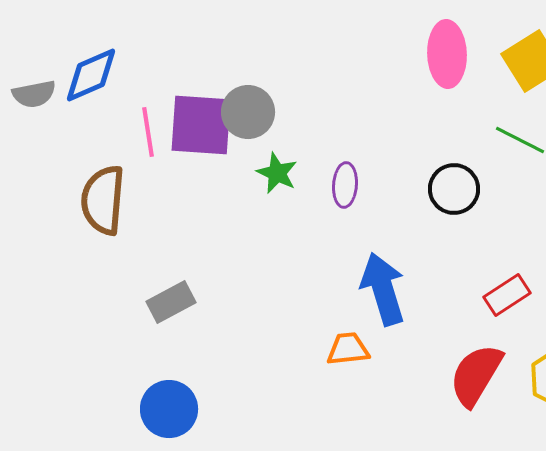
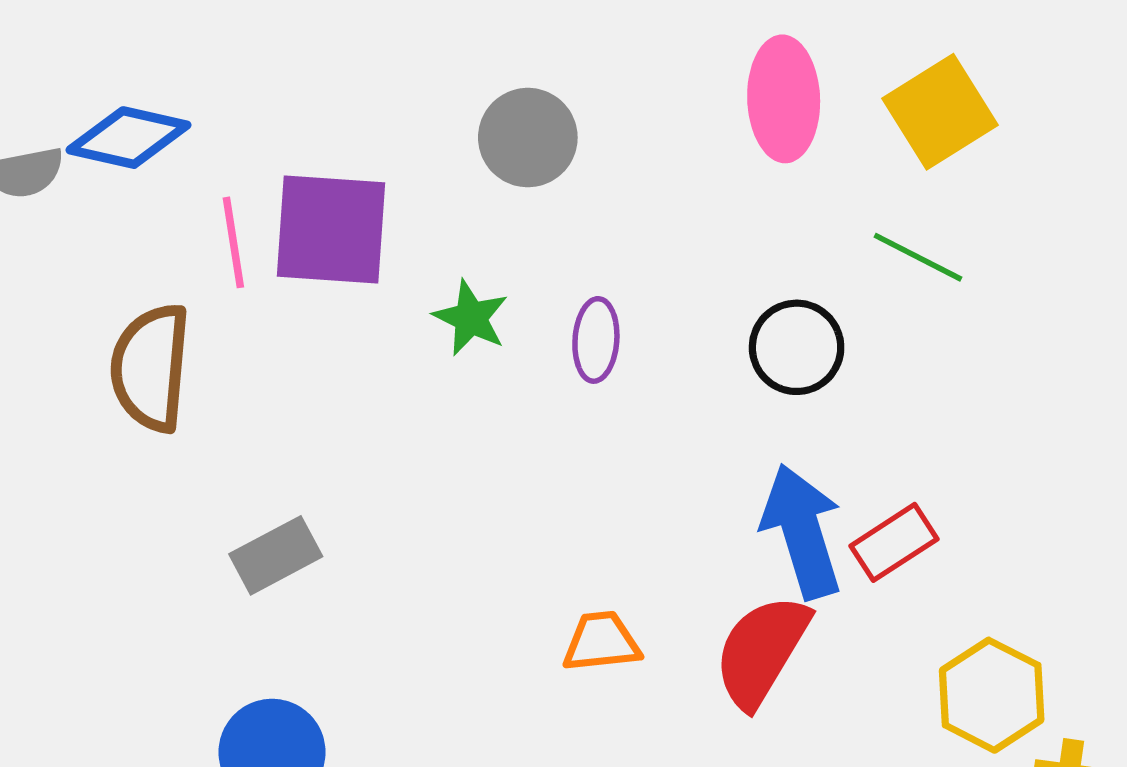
blue diamond: (91, 75) -> (128, 138), turned 36
gray circle: (248, 112) -> (528, 138), moved
blue arrow: (383, 289) -> (802, 531), moved
red semicircle: (476, 375) -> (762, 651), moved

